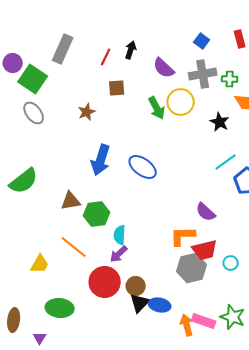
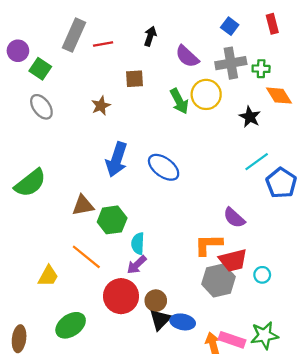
red line: (106, 57) -> (103, 44), moved, turned 54
green square: (33, 79) -> (40, 69), size x0.7
green ellipse: (60, 308) -> (71, 325), turned -40
green star: (233, 317) -> (264, 335), turned -30

